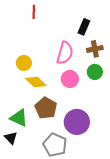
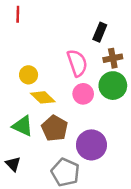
red line: (34, 12) -> (18, 14), moved
pink semicircle: (65, 53) -> (77, 63), turned -35
green circle: (95, 72) -> (113, 86), size x1.5
green triangle: (19, 118) -> (23, 126), moved

